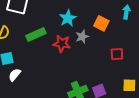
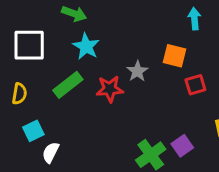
cyan star: (68, 18) -> (86, 46), moved
orange square: (101, 23) -> (175, 56), moved

